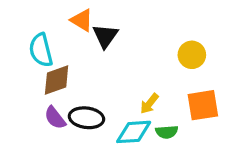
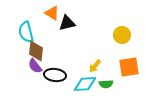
black triangle: (105, 36) -> (67, 23), turned 42
brown diamond: (57, 80) -> (36, 51), turned -65
purple semicircle: (55, 118) -> (35, 66), moved

